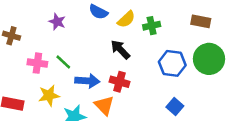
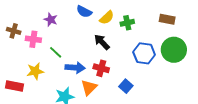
pink cross: (37, 63) -> (33, 39), moved
yellow star: (49, 95) -> (35, 71), moved
orange triangle: (104, 105) -> (89, 87), turned 30
blue square: (175, 106) -> (126, 86), moved

